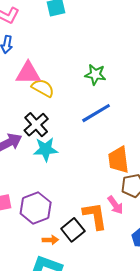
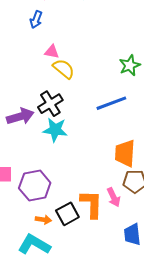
pink triangle: (28, 73) -> (52, 52), size x0.6
green star: (95, 75) -> (130, 65), moved, turned 30

